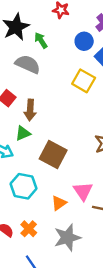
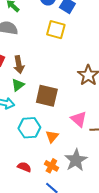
orange triangle: (59, 203) -> (52, 136), moved
orange cross: (29, 229) -> (51, 166), moved

